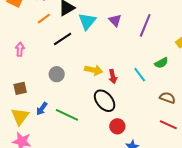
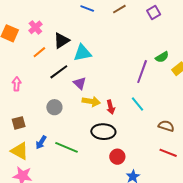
purple triangle: (115, 20) -> (80, 83), moved
cyan triangle: (87, 21) -> (82, 53), turned 42
purple line: (145, 25) -> (142, 72), moved
green semicircle: (161, 63) -> (162, 57), moved
black ellipse: (105, 101) -> (103, 132), turned -45
yellow triangle: (20, 116) -> (20, 151), turned -36

